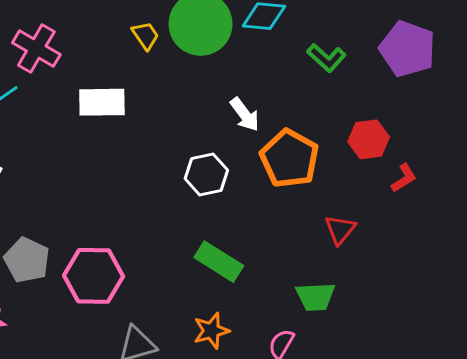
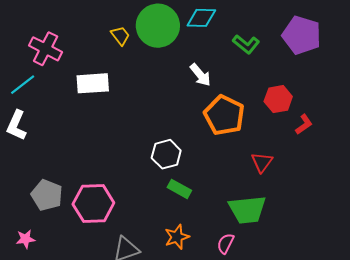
white arrow: (245, 114) -> (200, 75), moved
white hexagon: (206, 174) -> (166, 154), moved
green rectangle: (219, 262) -> (179, 189), size x0.7
green trapezoid: (315, 297) -> (247, 210), size x1.4

